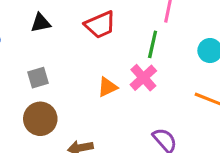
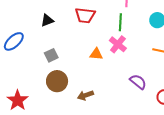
red trapezoid: (100, 25) -> (85, 15), turned 40
orange triangle: (107, 87) -> (96, 54), turned 40

